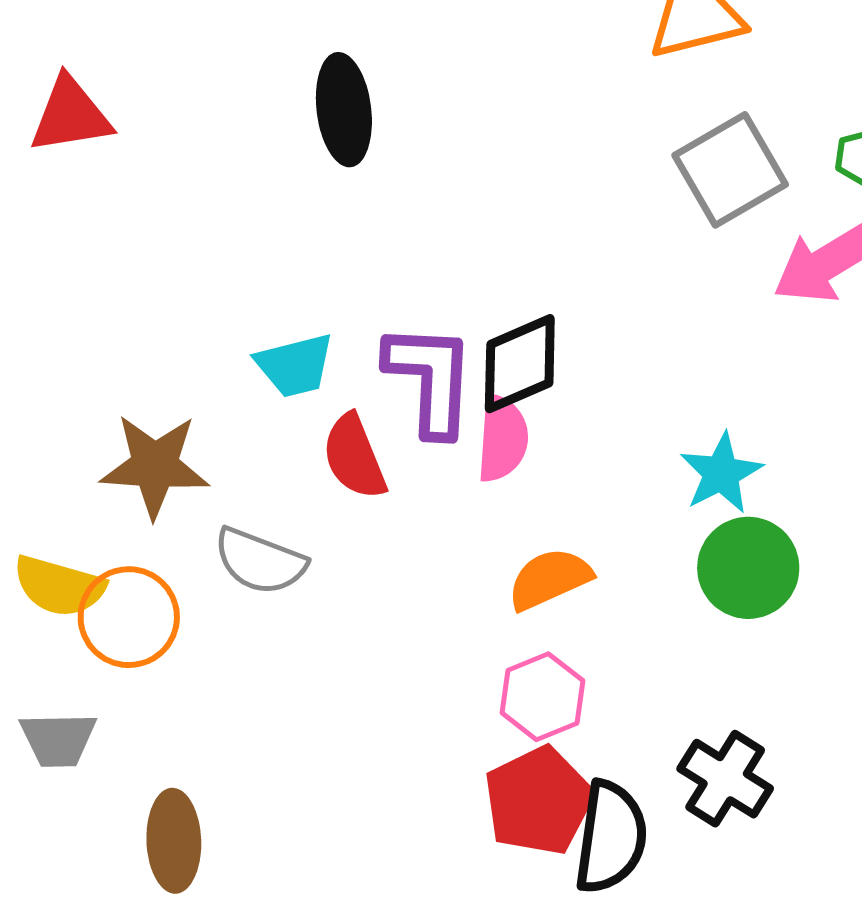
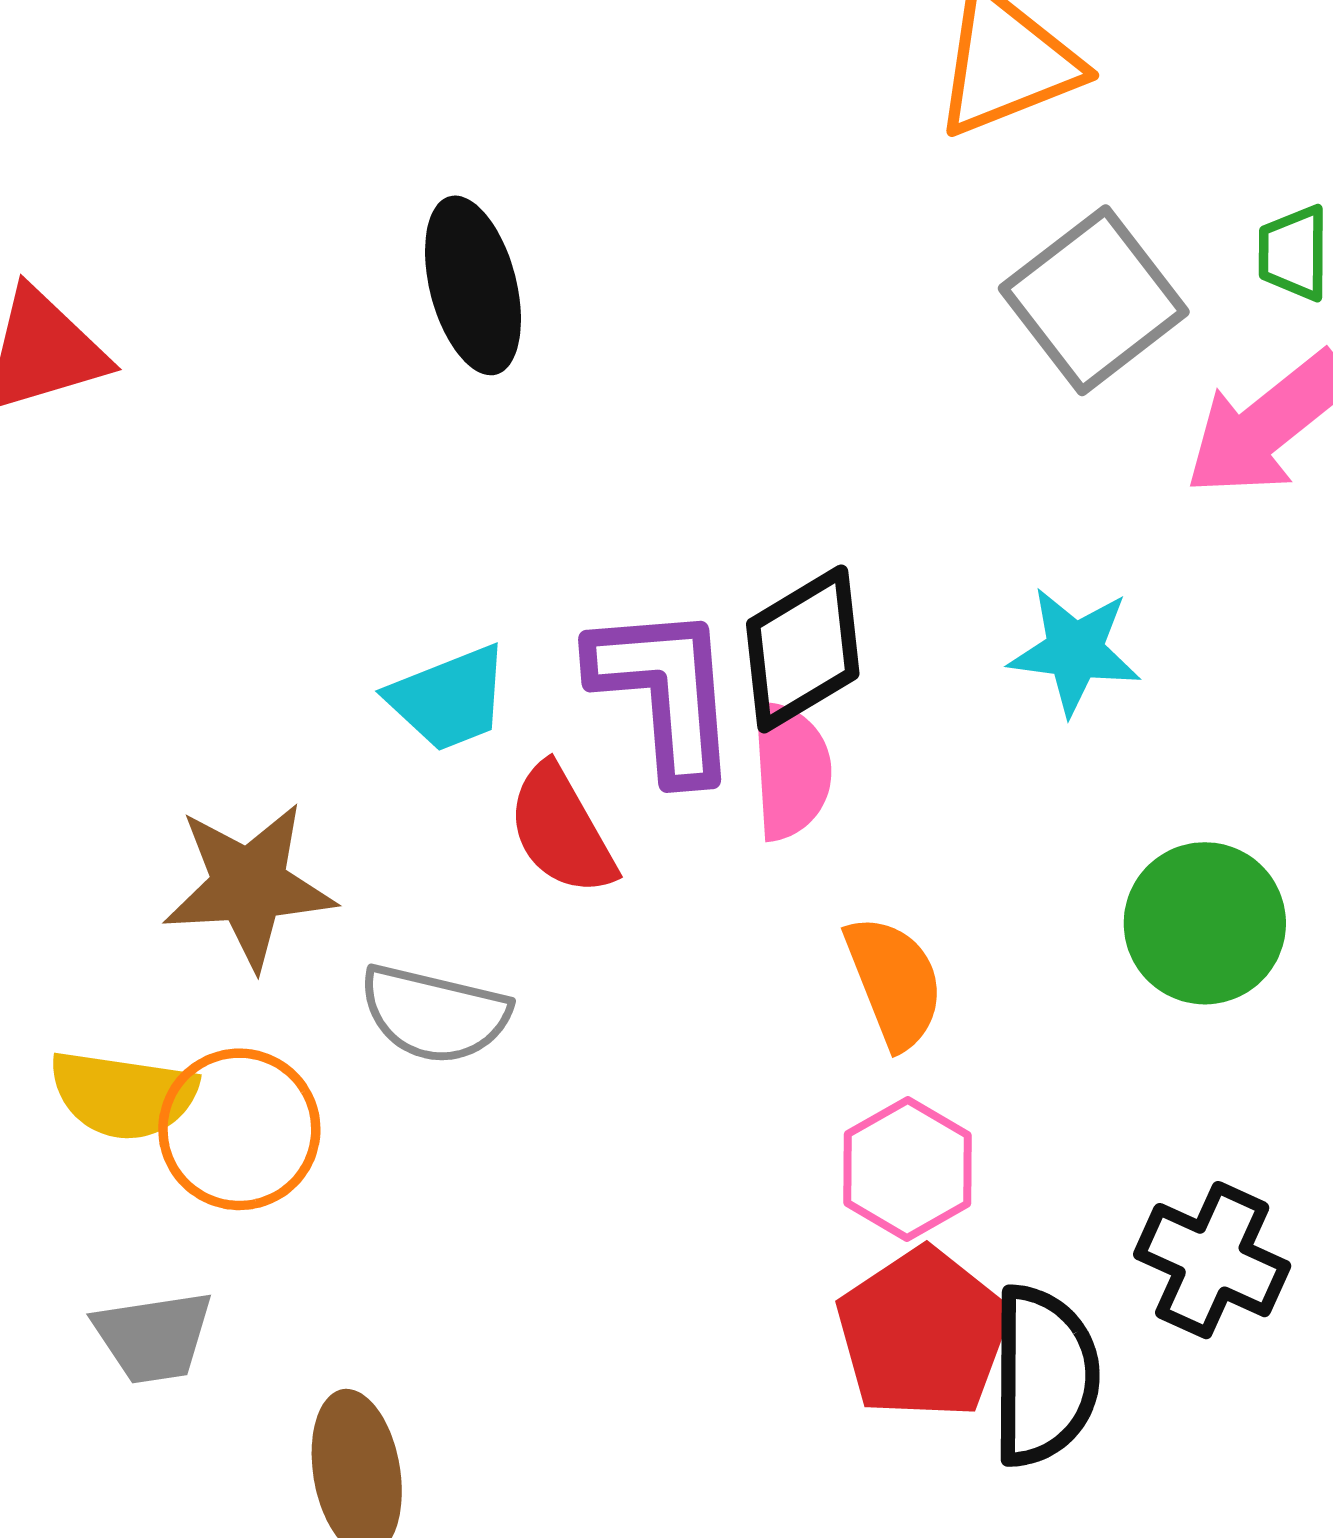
cyan star: (721, 473) -> (1075, 651), moved, turned -30
orange semicircle: (550, 579) -> (894, 982), turned 100

